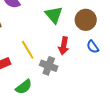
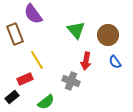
yellow line: (28, 50) -> (37, 60), moved

